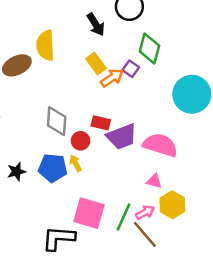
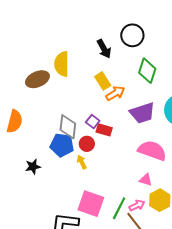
purple square: (131, 69) -> (93, 121), moved
purple trapezoid: (122, 137) -> (142, 113), moved
blue pentagon: (53, 168) -> (62, 145), moved

